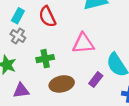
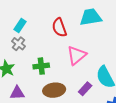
red semicircle: (47, 17) -> (59, 28), moved
pink triangle: (83, 43) -> (77, 55), turned -40

